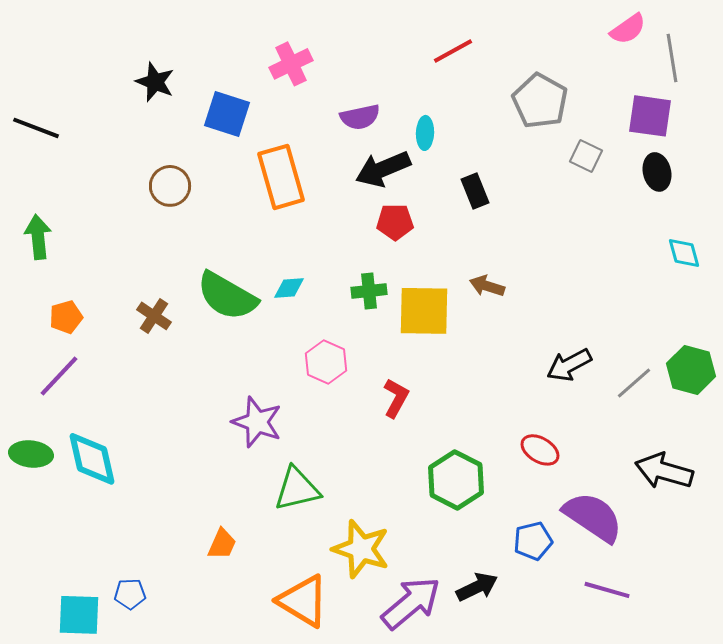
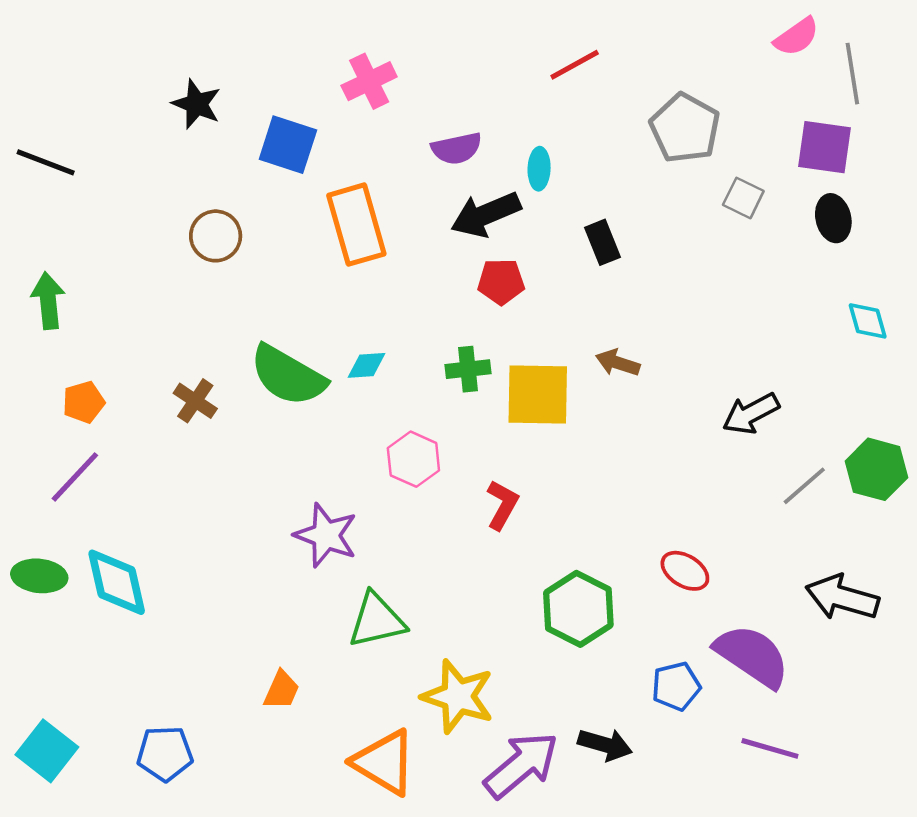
black arrow: (569, 365) -> (751, 414), moved
black arrow: (477, 587) -> (605, 745), turned 42
blue pentagon: (130, 594) -> (165, 753), size x1.4
cyan square: (79, 615) -> (47, 751), moved, turned 36

